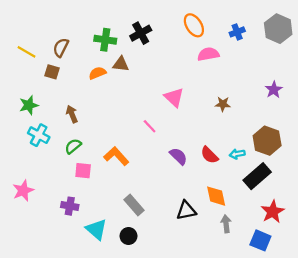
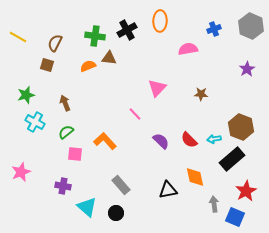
orange ellipse: (194, 25) -> (160, 21), moved, turned 35
yellow line: (26, 52) -> (18, 37), moved
purple star: (274, 90) -> (247, 69), moved
pink triangle: (174, 97) -> (157, 88), turned 30
gray arrow: (226, 224) -> (214, 204), moved

